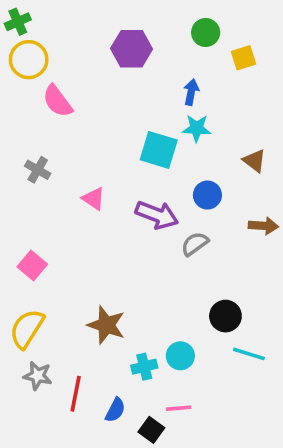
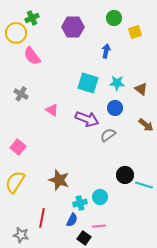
green cross: (18, 22) -> (32, 18), moved
cyan star: (197, 128) -> (117, 83), moved
brown arrow: (263, 226) -> (146, 125), turned 35
cyan line: (249, 354) -> (144, 185), moved
gray star: (38, 376) -> (21, 235), moved
blue semicircle: (115, 410) -> (72, 220), moved

